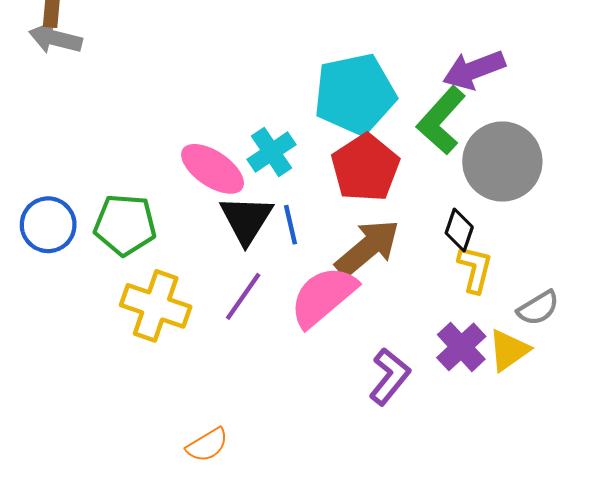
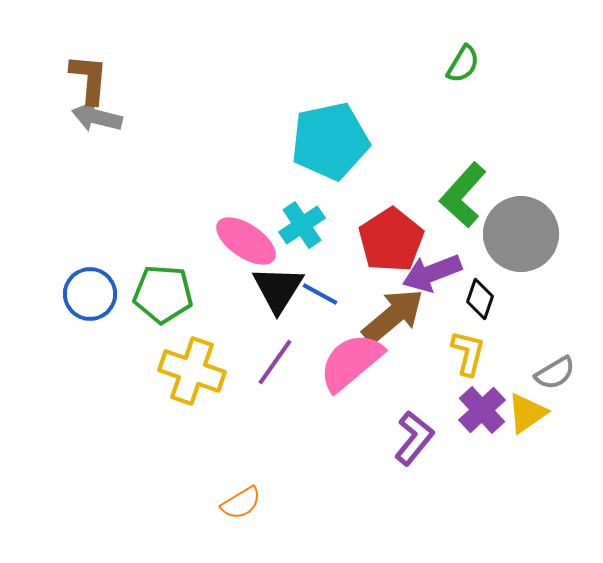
purple arrow: (474, 70) -> (432, 273), moved
cyan pentagon: (355, 94) -> (330, 141), moved
blue line: (291, 225) -> (320, 294), turned -48
yellow L-shape: (475, 269) -> (468, 353), moved

